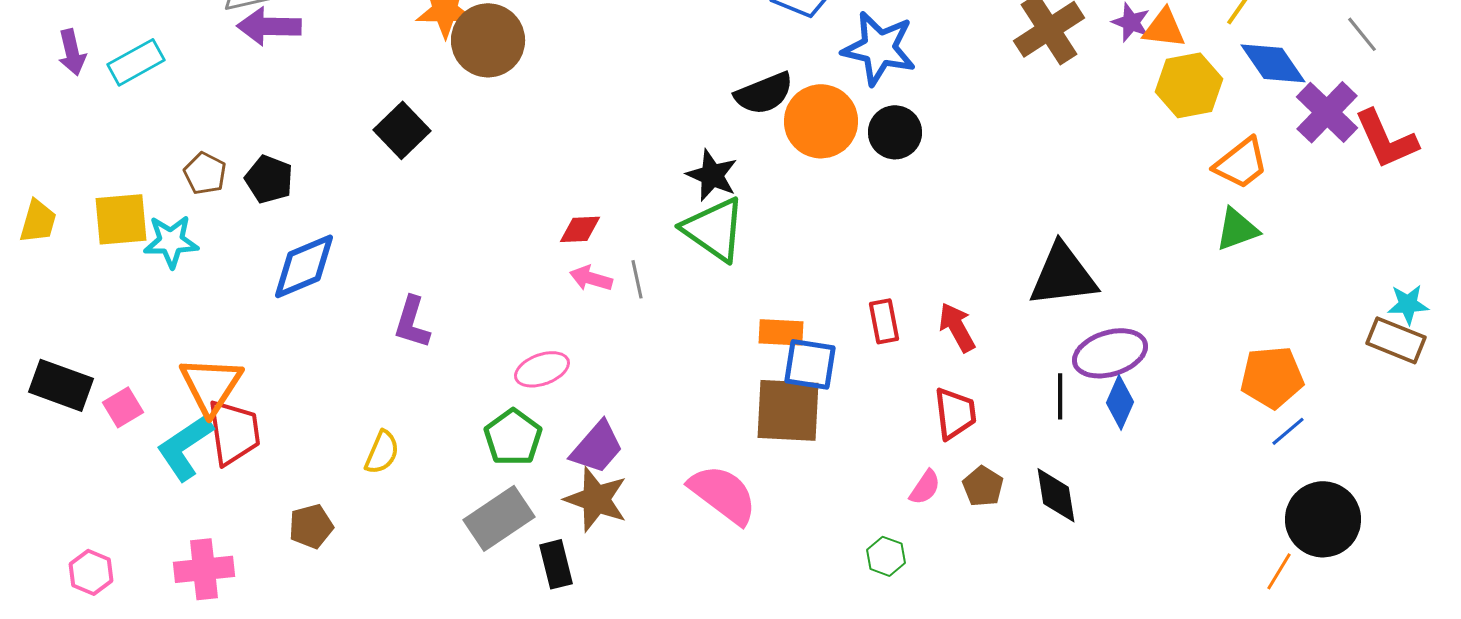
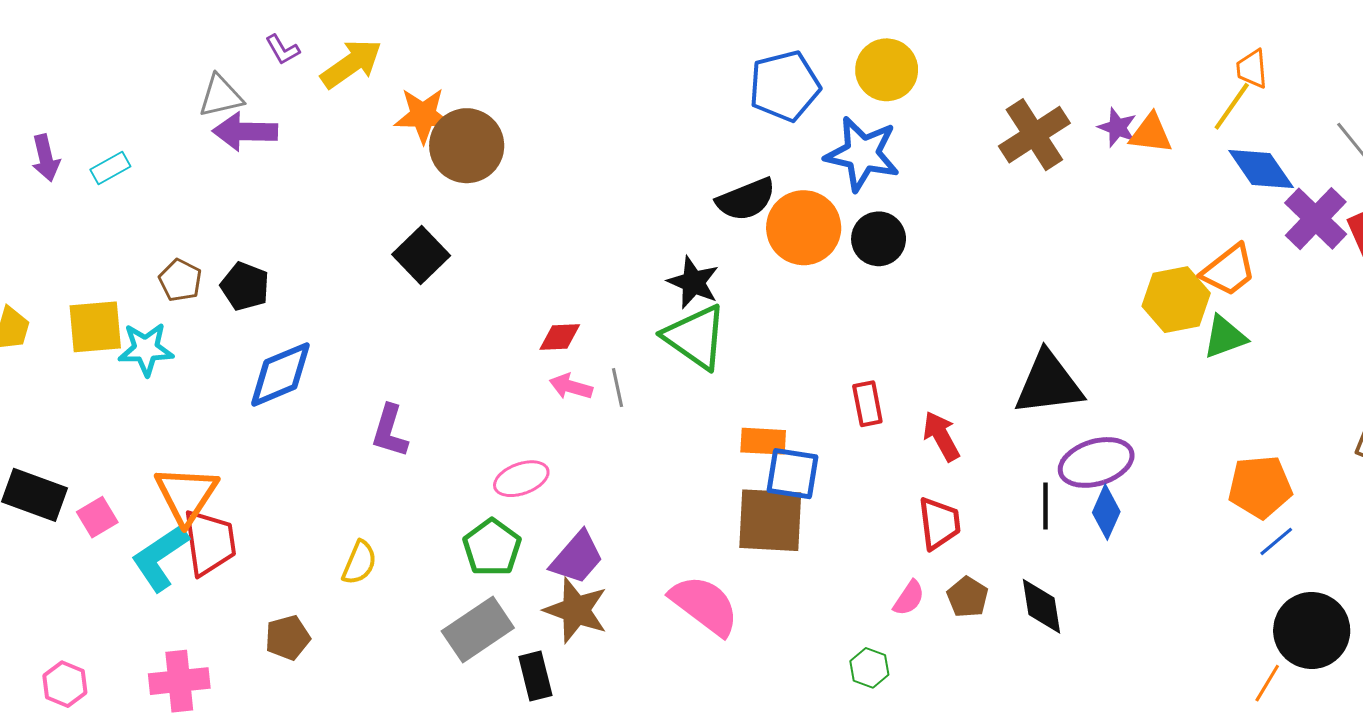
cyan rectangle: (136, 62) -> (110, 168), size x0.7
yellow hexagon: (1189, 85) -> (1176, 300), moved
black square: (402, 130) -> (421, 255), moved
red rectangle: (884, 321) -> (867, 404), moved

